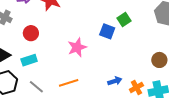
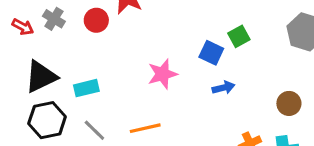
red circle: (31, 33) -> (96, 20), moved
blue arrow: (115, 81) -> (224, 88), moved

